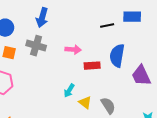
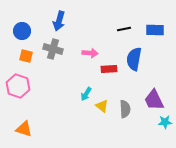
blue rectangle: (132, 17) -> (155, 30), moved
purple trapezoid: (141, 76) -> (154, 100), moved
gray semicircle: (108, 106) -> (125, 109), turned 30

